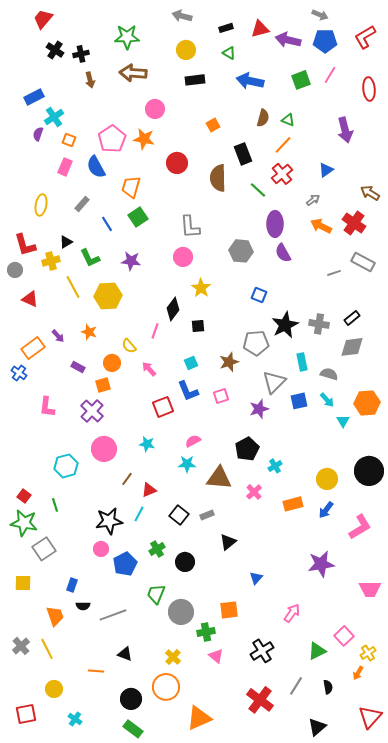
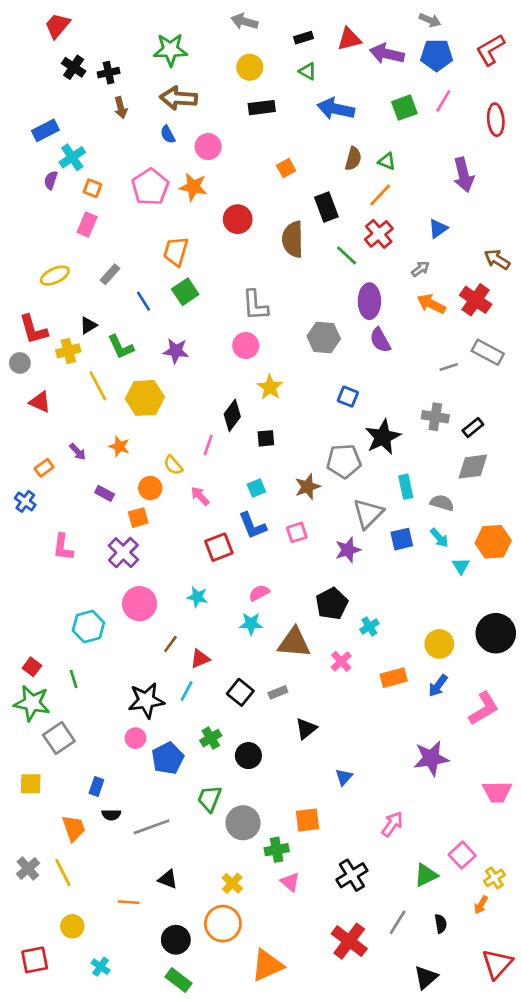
blue semicircle: (96, 167) -> (168, 134), moved, size x0.6
yellow ellipse: (41, 205) -> (55, 276), turned 55
gray cross: (319, 324) -> (435, 417), moved
orange rectangle: (33, 348) -> (44, 468), size x0.6

